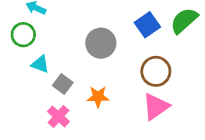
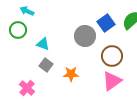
gray circle: (101, 43) -> (85, 36), moved
cyan triangle: (40, 64) -> (43, 44), moved
pink cross: (59, 116) -> (27, 88), moved

